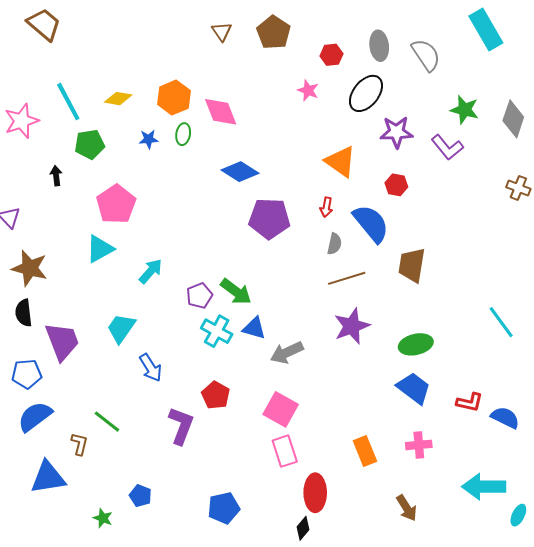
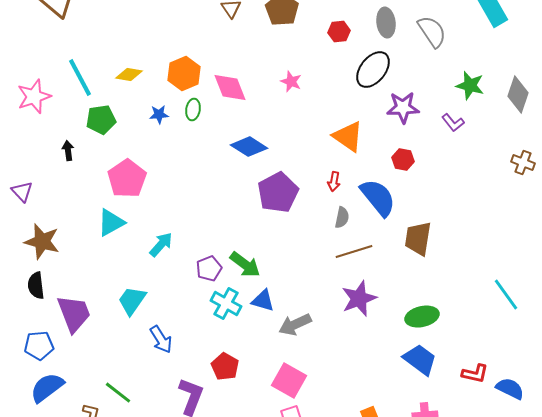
pink star: (308, 90) -> (291, 82), moved
purple L-shape: (447, 147) -> (453, 123), size x0.7
purple pentagon: (269, 218) -> (278, 193), turned -30

